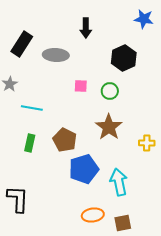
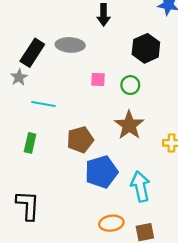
black rectangle: (22, 44) -> (32, 53), moved
brown pentagon: (65, 140) -> (80, 140), turned 30
green rectangle: (30, 143) -> (30, 143), moved

